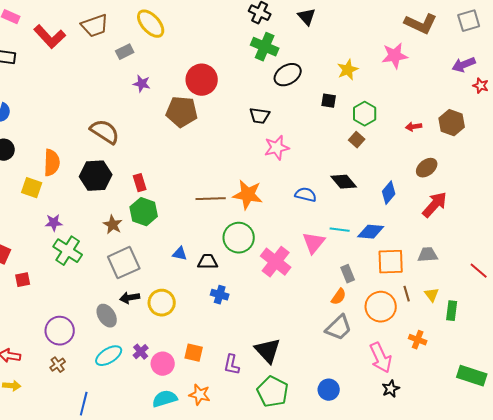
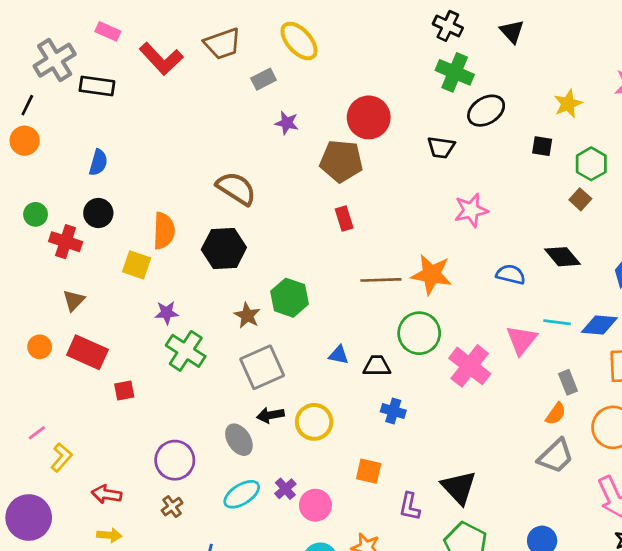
black trapezoid: (260, 116) -> (441, 147), moved
red rectangle: (140, 183) -> (344, 218), moved
orange square: (194, 353) -> (369, 471), moved

